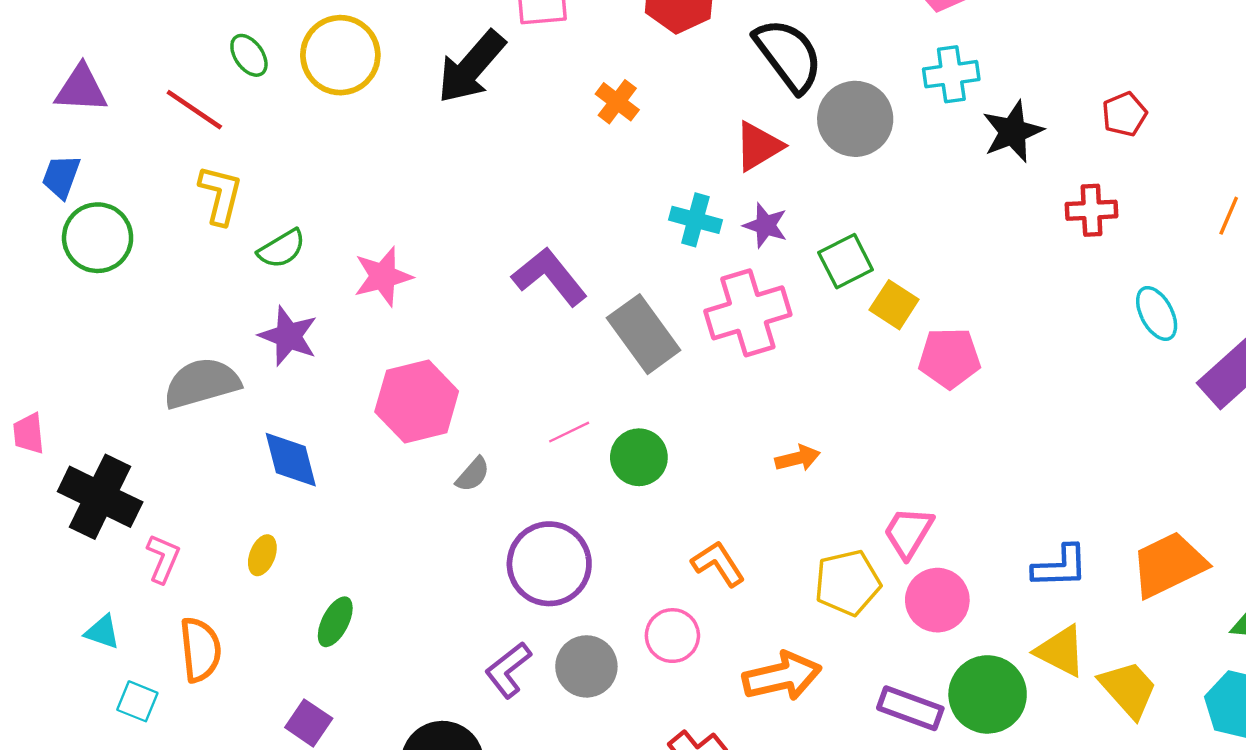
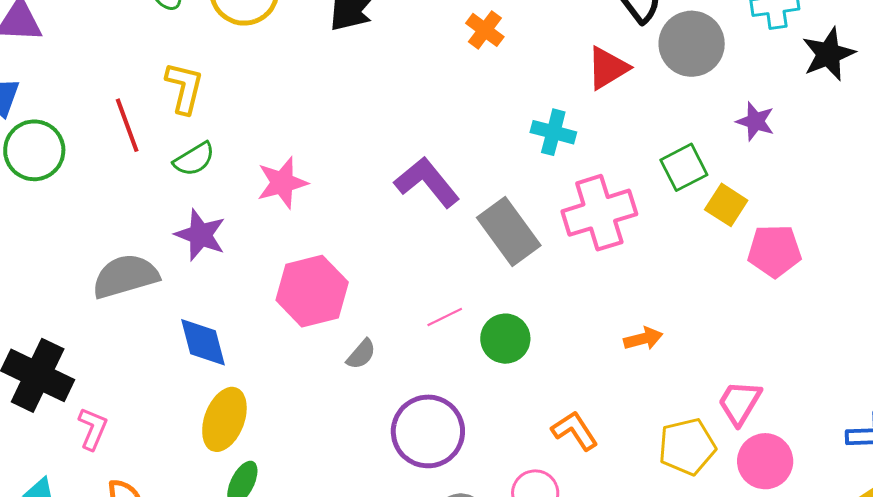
red line: (194, 110) -> (127, 125), moved, turned 36
yellow L-shape: (220, 195) -> (184, 88), moved
purple star: (765, 225) -> (755, 121), moved
yellow ellipse: (262, 555) -> (224, 419), moved, size x1.8

